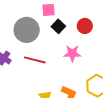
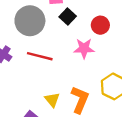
red circle: (85, 26) -> (100, 25), moved

